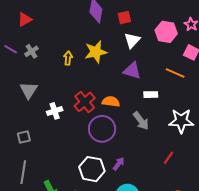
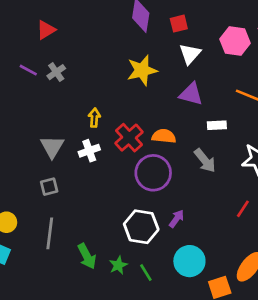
yellow arrow: (68, 58) -> (94, 118), moved
gray triangle: (29, 90) -> (52, 147), moved

